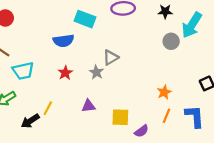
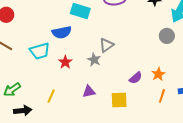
gray circle: (171, 41) -> (167, 36), moved
cyan trapezoid: (23, 71) -> (40, 51), moved
black arrow: (30, 121) -> (23, 111), moved, turned -150
purple semicircle: (142, 131) -> (136, 78), moved

